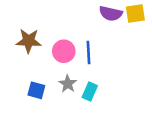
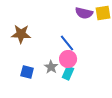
pink circle: (64, 51) -> (68, 59), moved
blue line: (89, 53) -> (67, 43), turned -36

